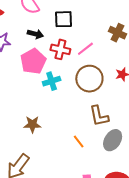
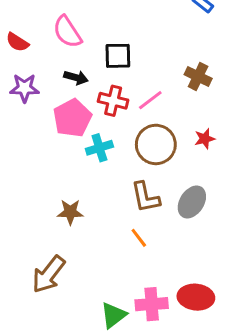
brown L-shape: (99, 116) -> (145, 197), moved
gray ellipse: (113, 140) -> (192, 202), moved

